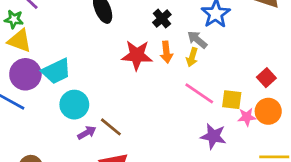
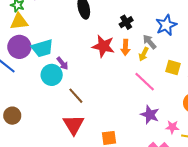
yellow triangle: (20, 41) -> (19, 22), turned -36
yellow square: (232, 100) -> (173, 68), moved
pink star: (247, 117) -> (172, 127), moved
purple arrow: (87, 133) -> (62, 63), moved, turned 72

